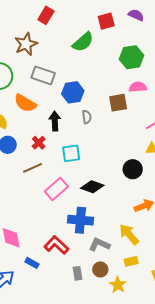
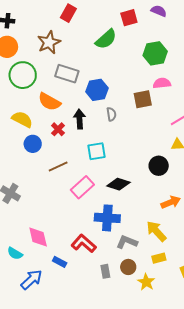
red cross: (39, 143) -> (58, 129), moved

